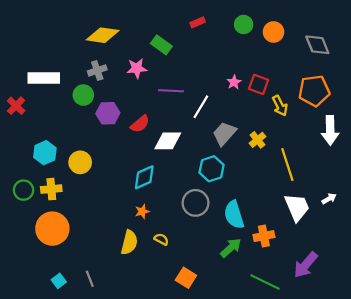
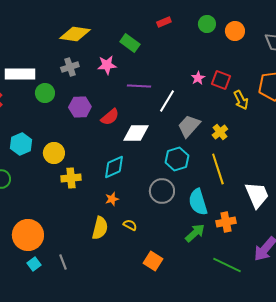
green circle: (83, 95) -> (45, 93), moved
yellow line: (287, 164) -> (218, 169), moved
yellow cross: (51, 189) -> (71, 178), moved
orange circle: (52, 229) -> (28, 235), moved

